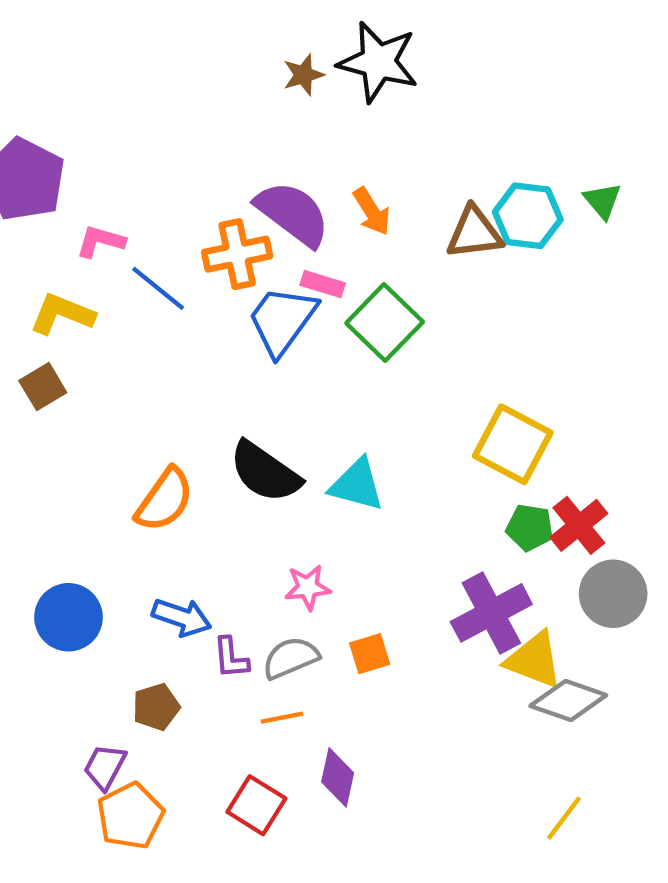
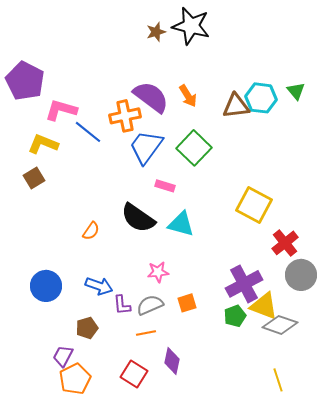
pink L-shape: (101, 241) -> (61, 110), size x1.4
pink rectangle: (323, 284) -> (165, 186), moved
orange semicircle: (165, 500) -> (91, 231), size x0.6
green pentagon: (530, 528) -> (235, 316), moved, turned -30
yellow line: (564, 818) -> (278, 380), turned -55

